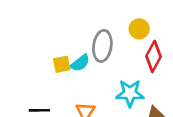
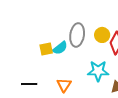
yellow circle: (139, 29) -> (102, 35), moved

